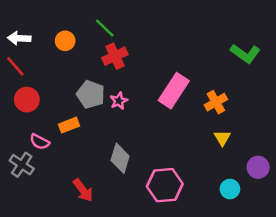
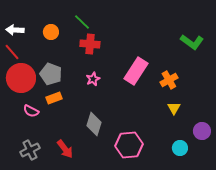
red cross: (115, 56) -> (90, 44), turned 30
gray pentagon: (91, 94) -> (51, 74), moved
red circle: (27, 100) -> (21, 78), size x1.5
gray cross: (22, 165) -> (30, 150), moved, turned 30

